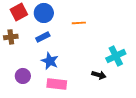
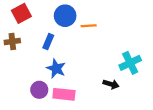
blue circle: (44, 13) -> (65, 16), moved
blue rectangle: (43, 37) -> (48, 42), turned -40
purple circle: (23, 76) -> (39, 90), moved

